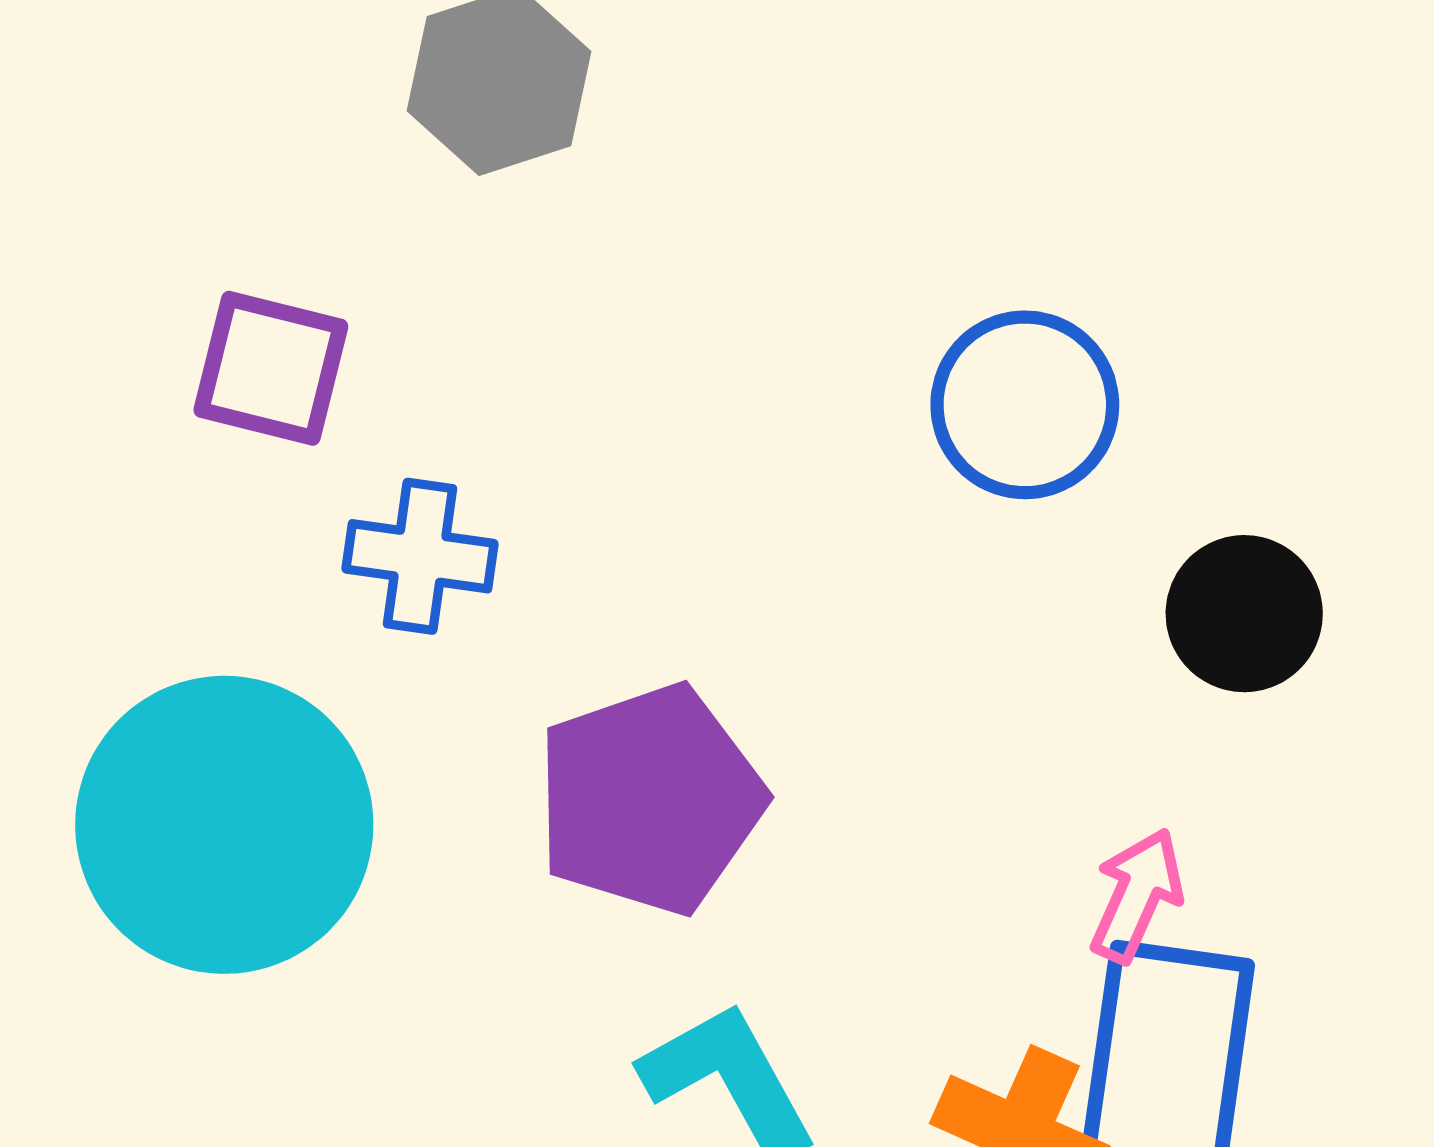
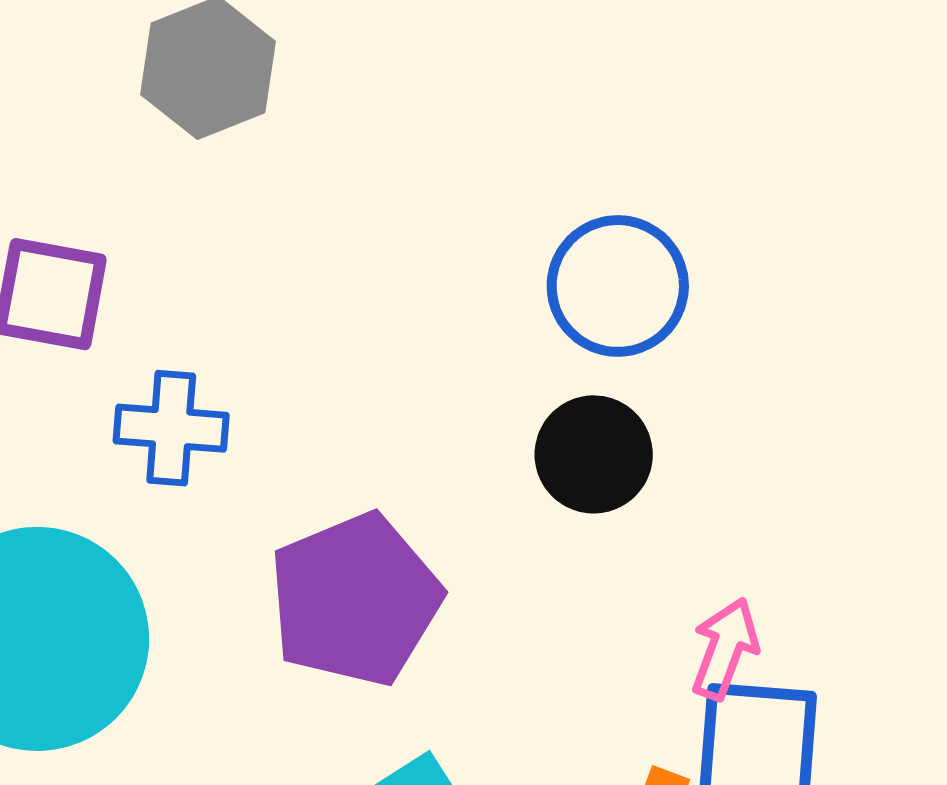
black circle: (1244, 614) -> (594, 454), moved

